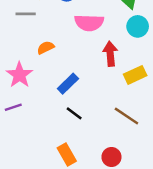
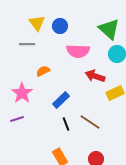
red arrow: (110, 54) -> (95, 76), turned -66
black line: (74, 113) -> (66, 124), turned 32
brown line: (126, 116) -> (90, 122), moved

